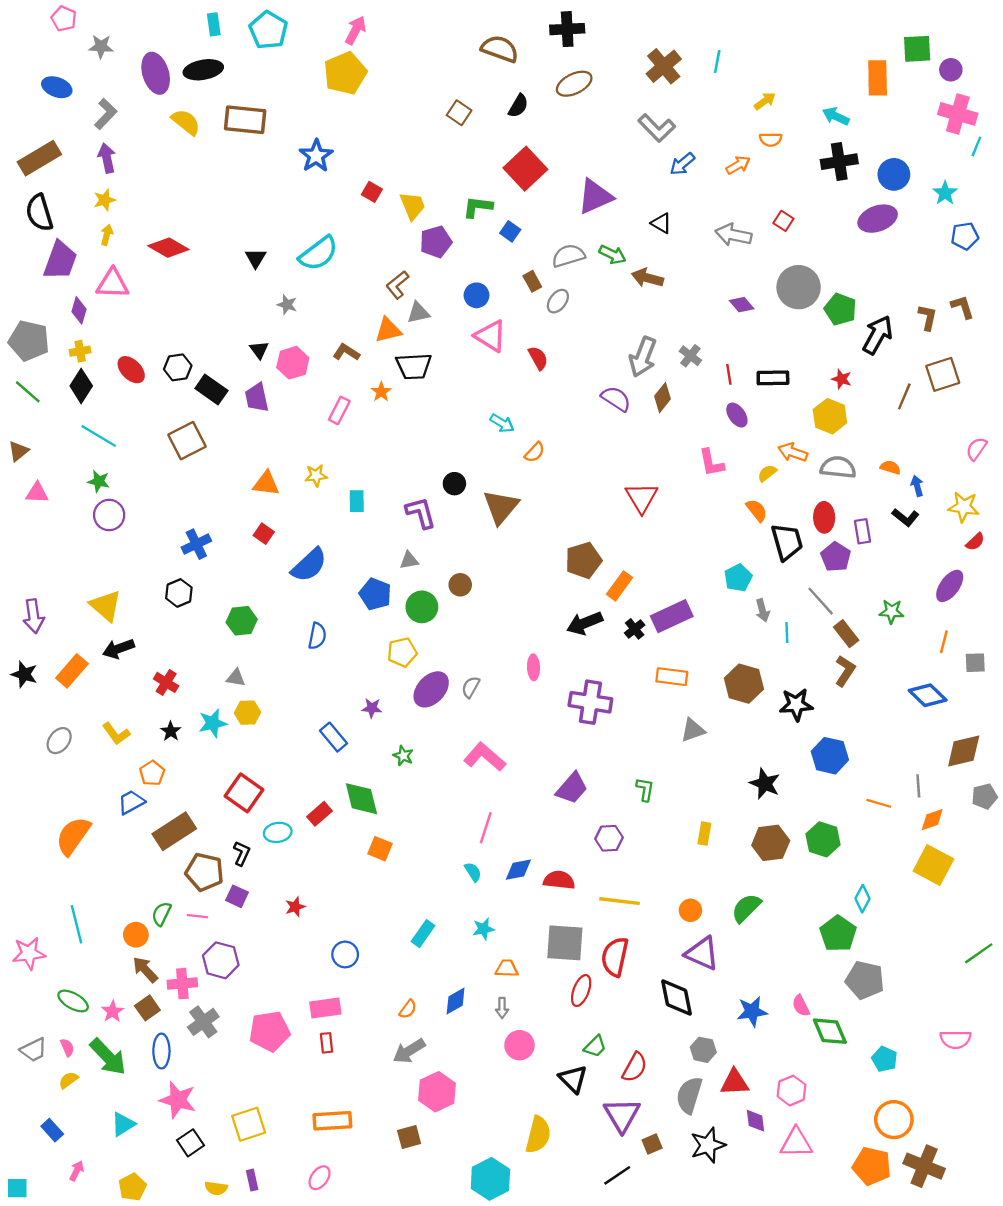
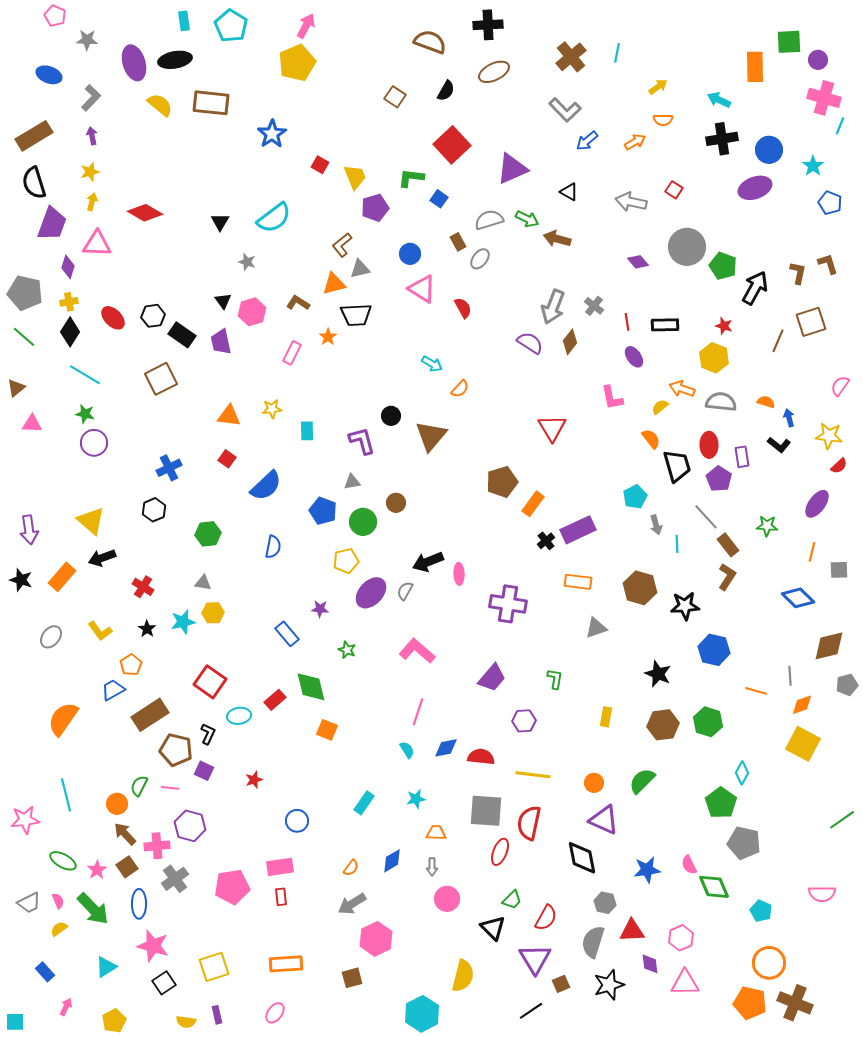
purple arrow: (107, 158) -> (92, 136), size x0.7
blue pentagon: (965, 236) -> (830, 203), turned 30
black arrow: (585, 623) -> (428, 562), moved

